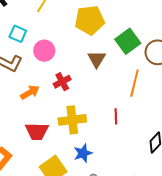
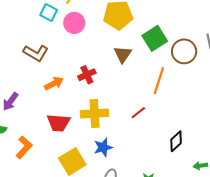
cyan square: (18, 34) -> (49, 13), moved
pink circle: (44, 51) -> (74, 23), moved
red line: (116, 116) -> (138, 113), turned 49

